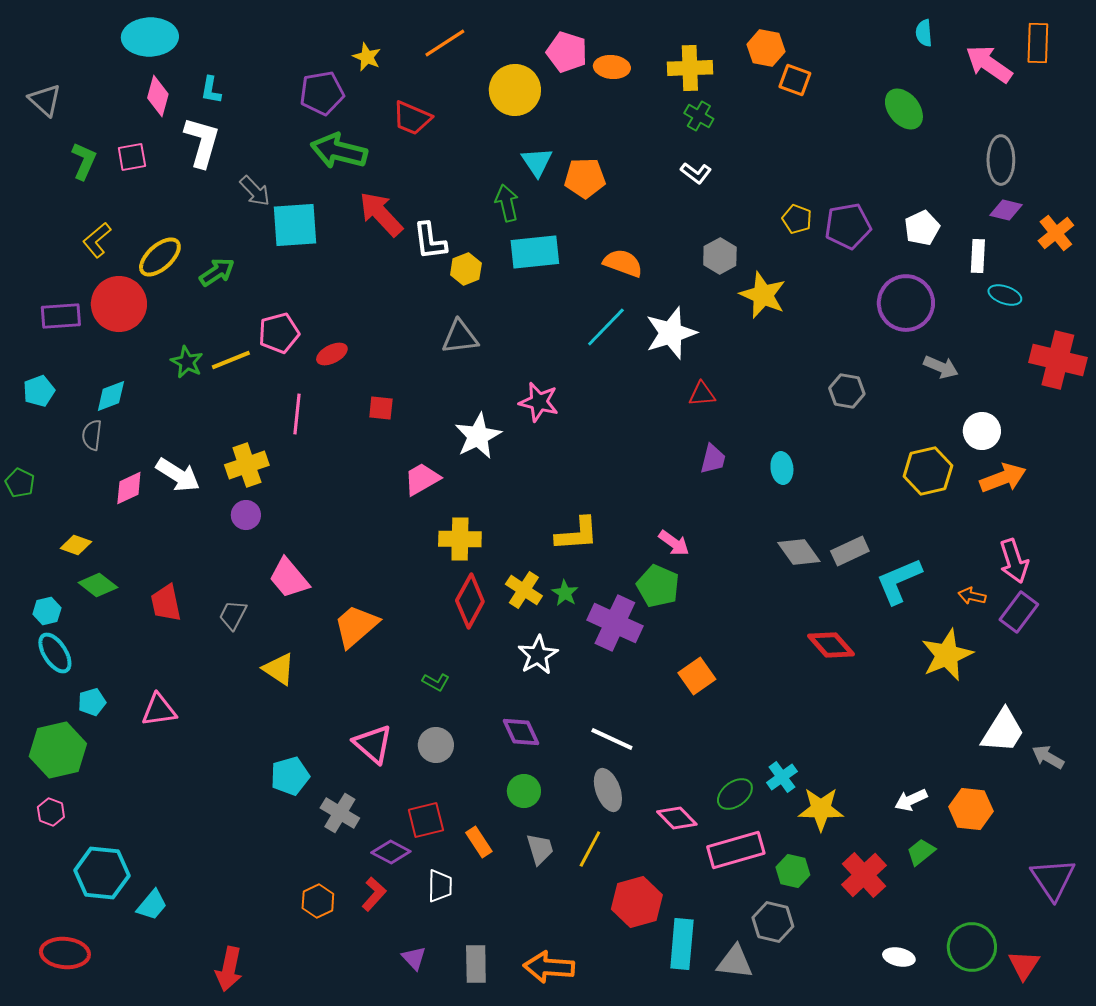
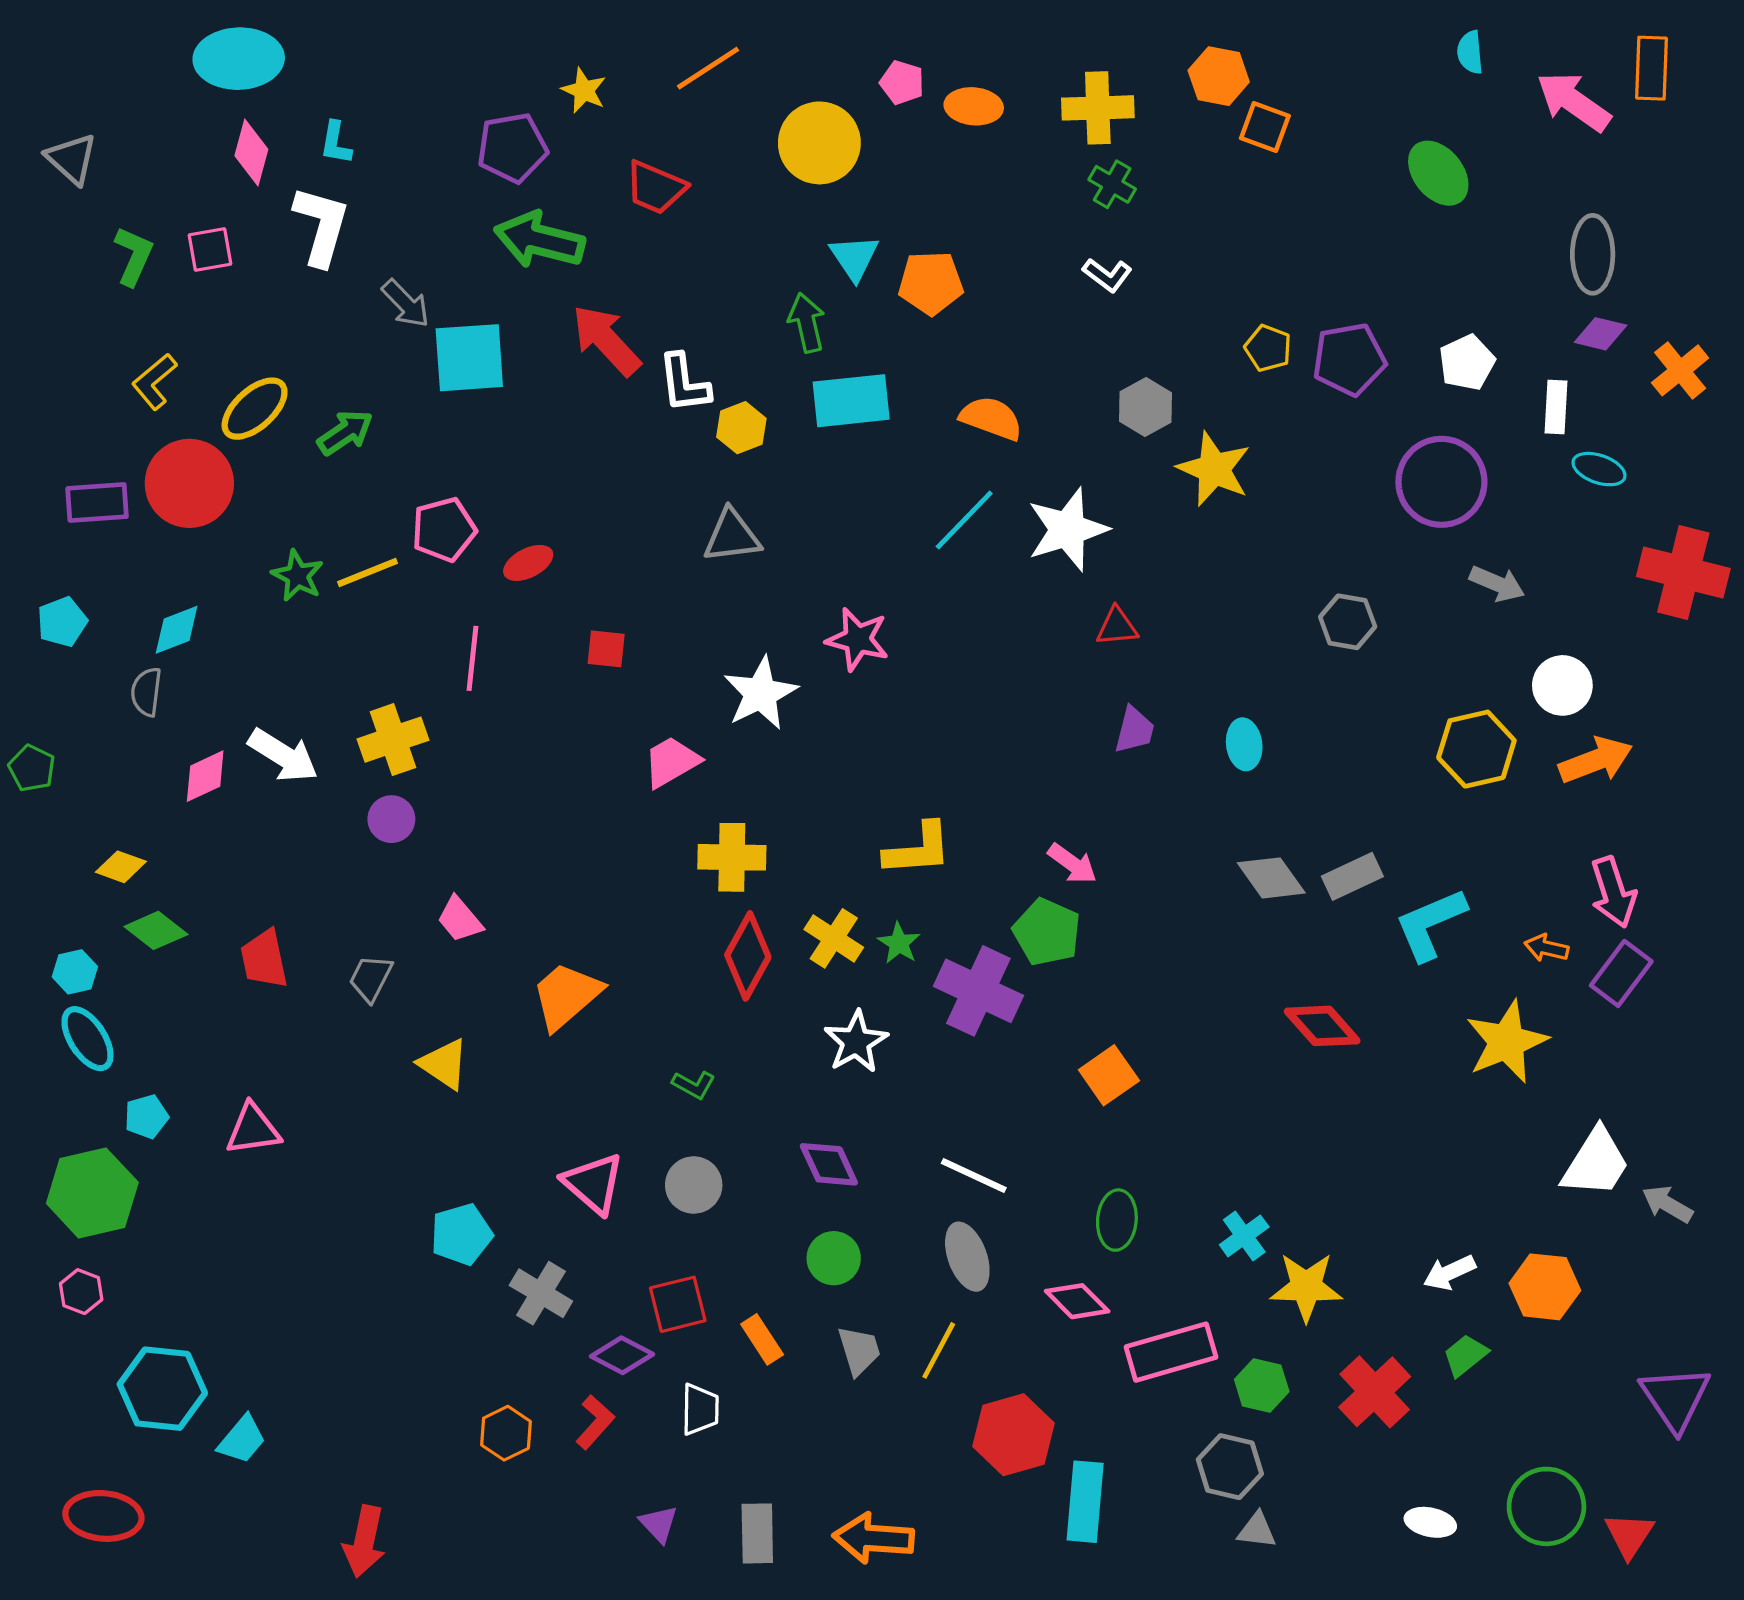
pink pentagon: (567, 52) -> (902, 82), size x0.7
pink trapezoid: (289, 578) -> (460, 919), size x0.7
green ellipse: (735, 794) -> (1117, 1220), moved, turned -48
gray triangle: (735, 962) -> (1257, 1530), moved, size x0.7

